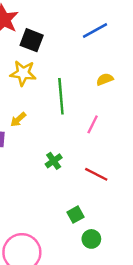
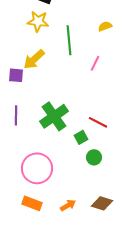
yellow arrow: (18, 119) -> (34, 59), size x1.6
green cross: (54, 161) -> (54, 116), moved, size x2.0
red line: (96, 174) -> (98, 122), moved

